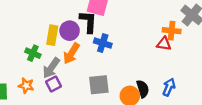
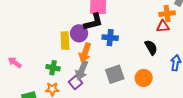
black L-shape: (88, 22) -> (93, 22), turned 85
green cross: (33, 53) -> (53, 68), moved
gray arrow: (51, 68) -> (82, 70), moved
black semicircle: (143, 89) -> (151, 47), moved

